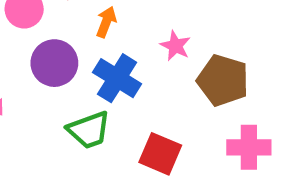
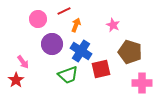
pink star: (175, 46) -> (113, 25), moved
red square: (160, 154) -> (101, 69), moved, turned -36

